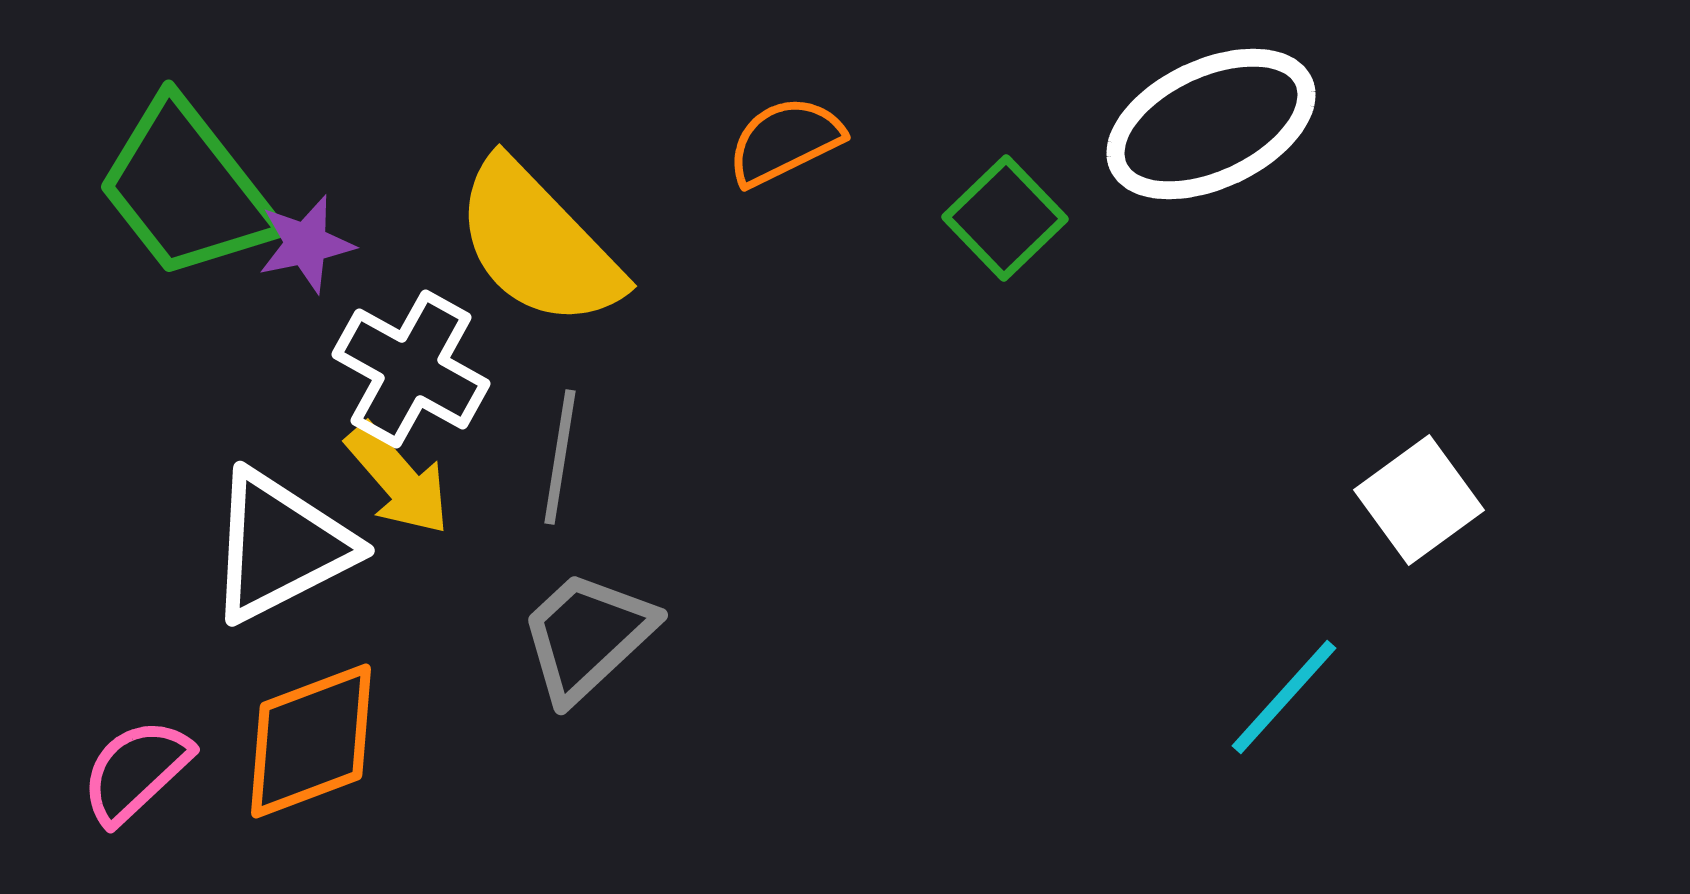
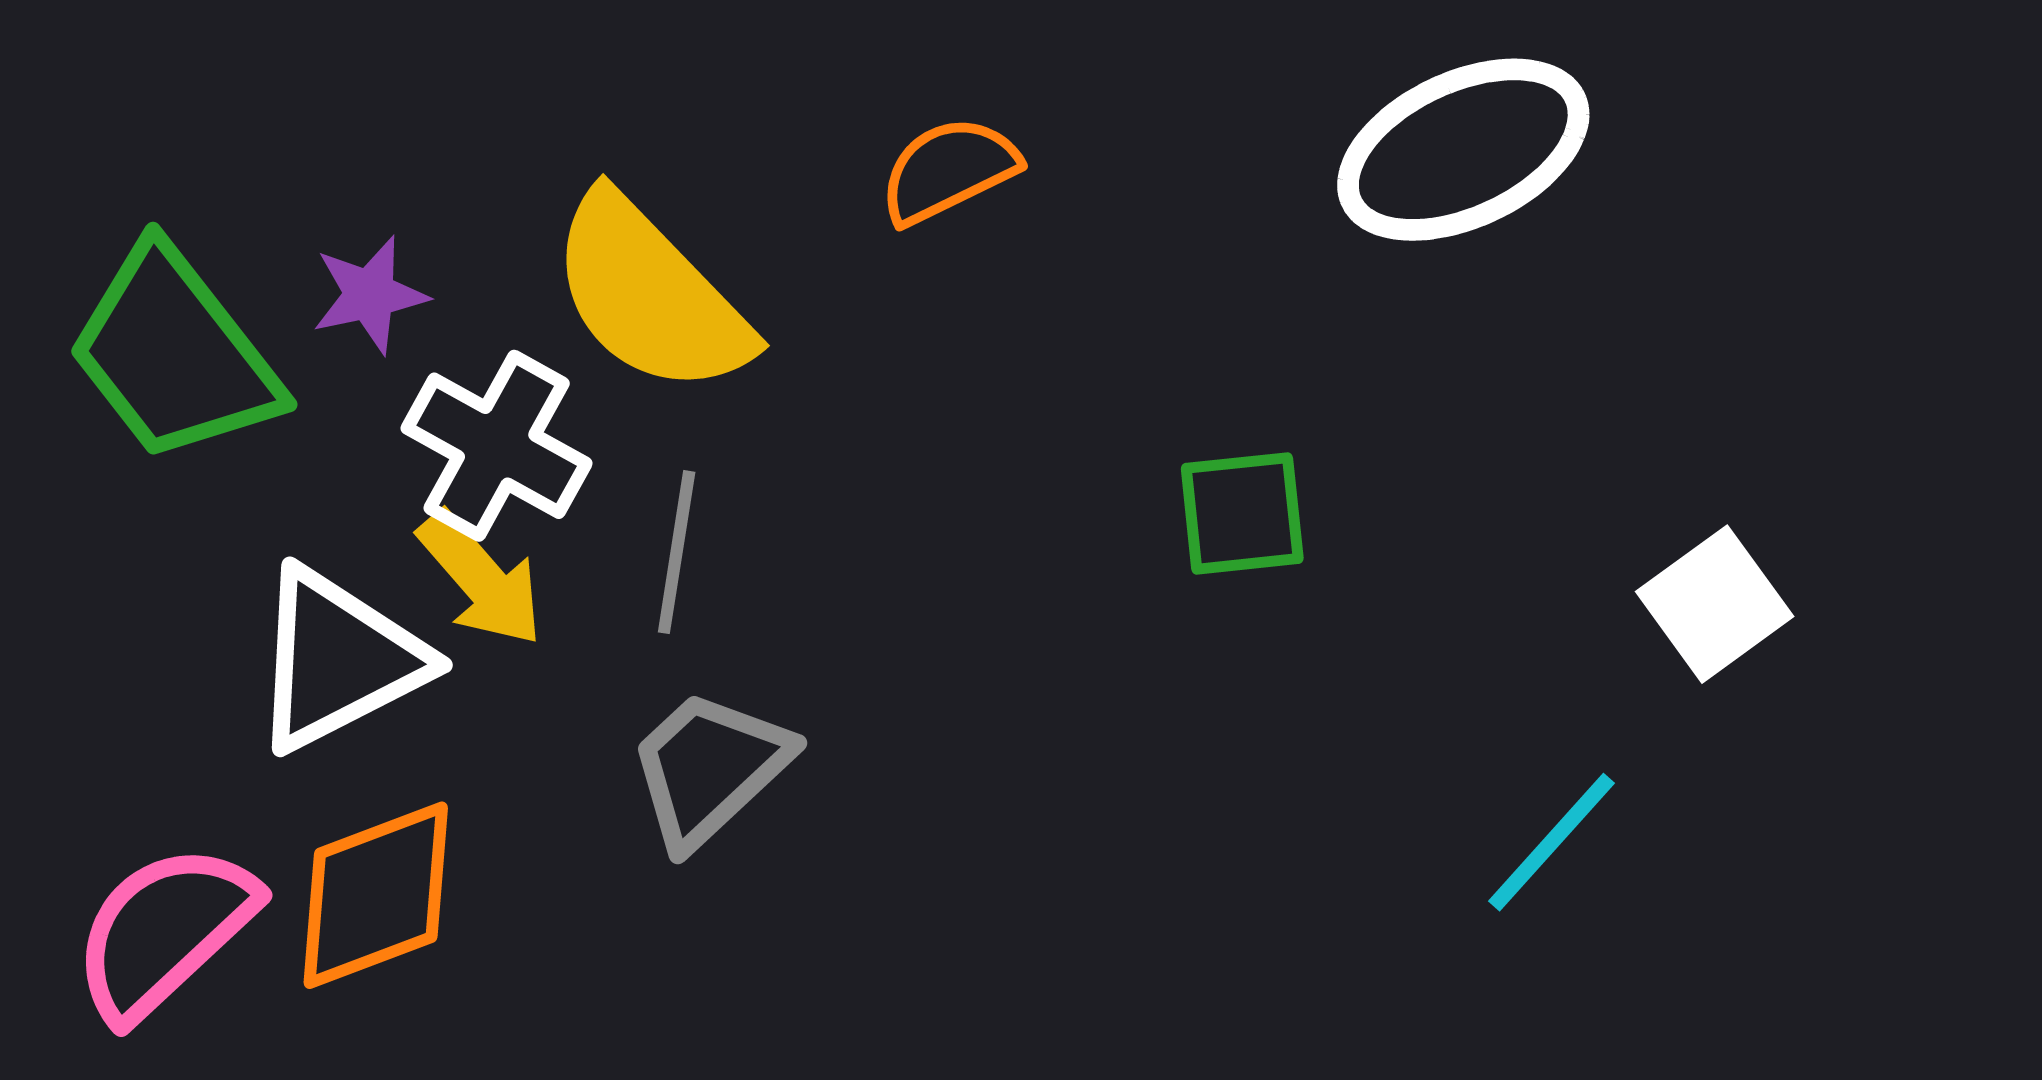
green trapezoid: (186, 189) -> (174, 354), moved
green square: (1005, 218) -> (1242, 513), moved, turned 38
pink semicircle: (136, 771) -> (164, 932), size x1.4

